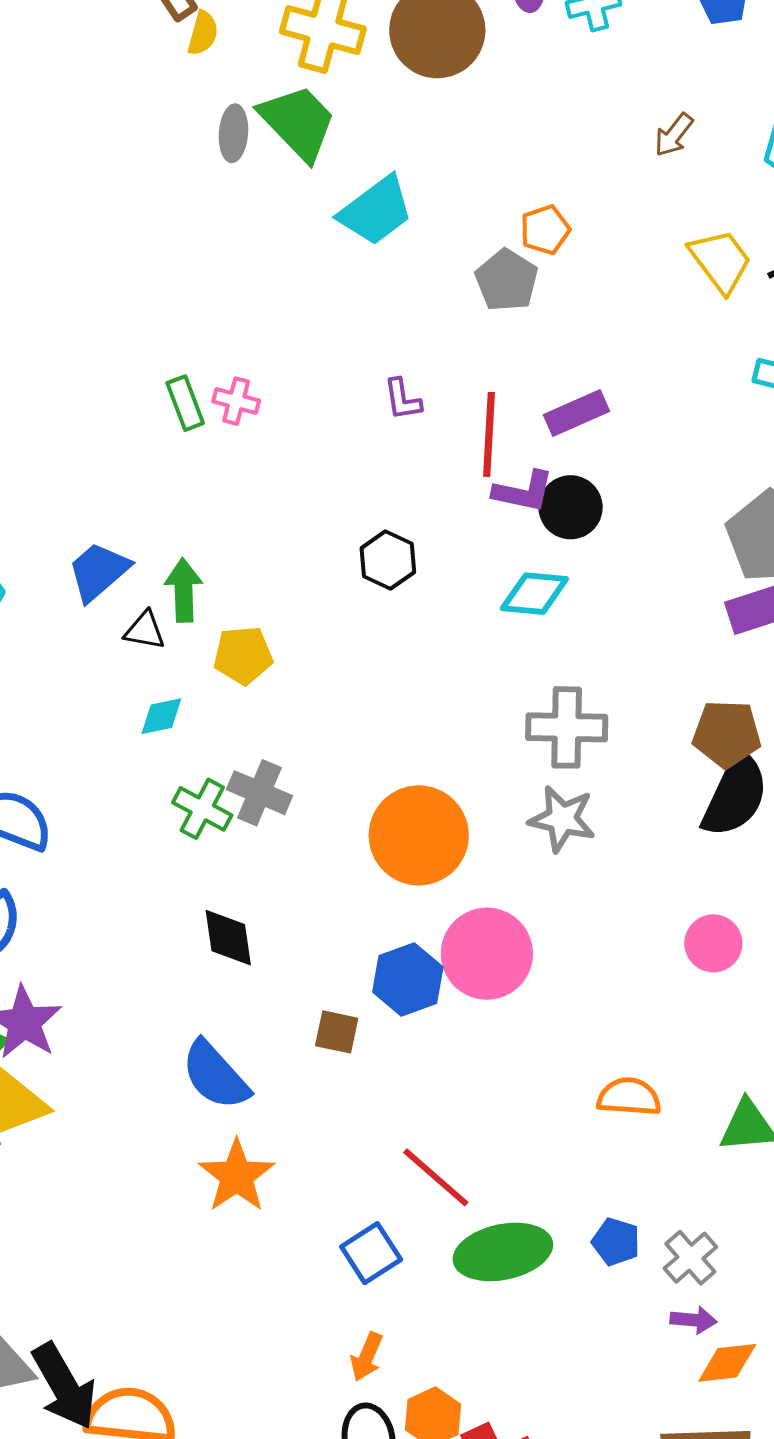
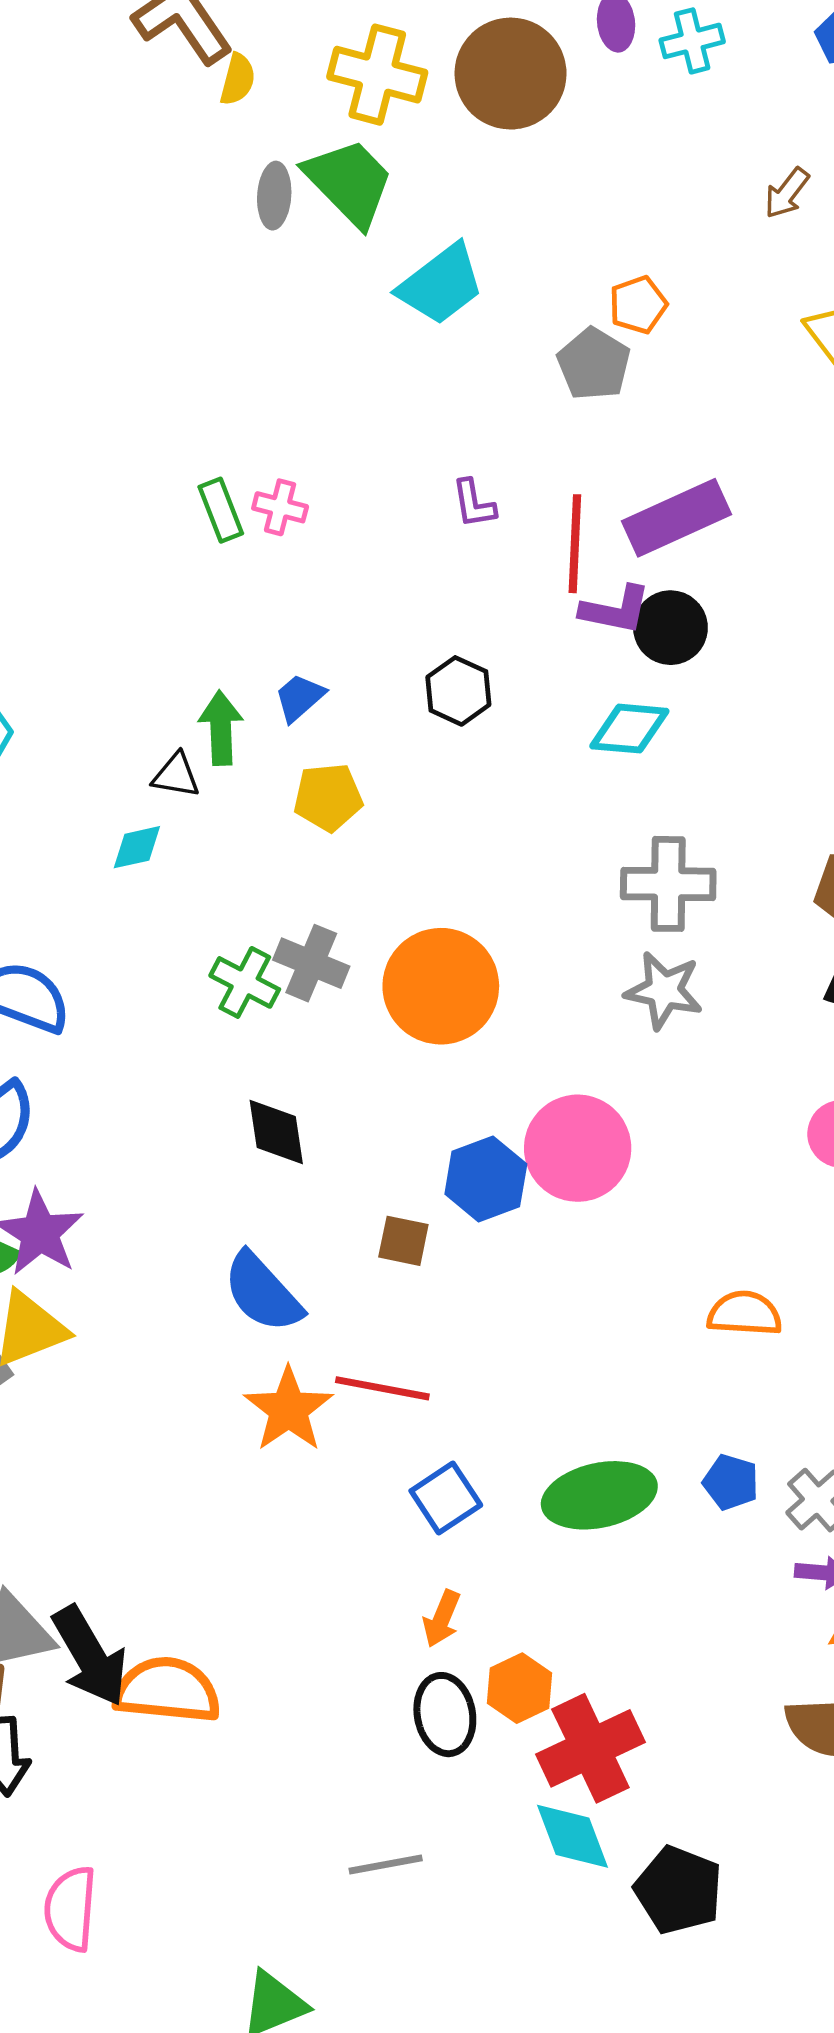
purple rectangle: (577, 413) -> (676, 518), size x1.4
blue trapezoid: (98, 571) -> (300, 698), moved, size x0.7
yellow pentagon: (243, 655) -> (328, 797), moved
cyan diamond: (161, 716) -> (137, 847), moved
orange circle: (419, 835) -> (441, 986), moved
red line: (436, 1177) -> (382, 1388), moved, turned -30

